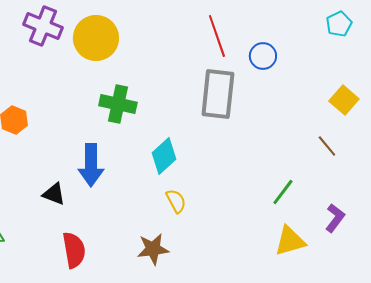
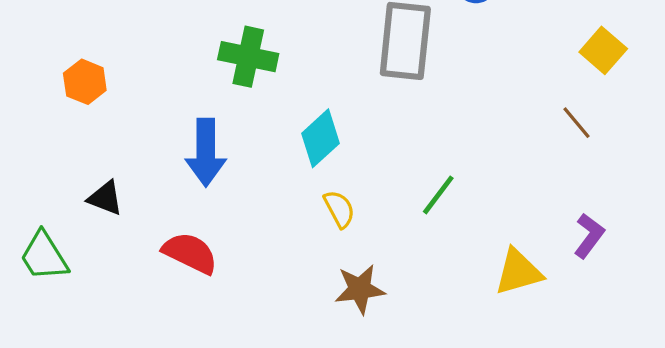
green line: (283, 192) -> (438, 195), moved
black triangle: (54, 194) -> (105, 198), moved
brown star: (153, 249) -> (360, 289), moved
red semicircle: (74, 250) -> (190, 253), moved, turned -54

